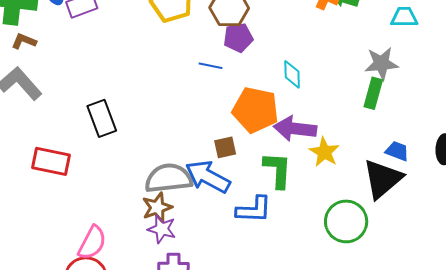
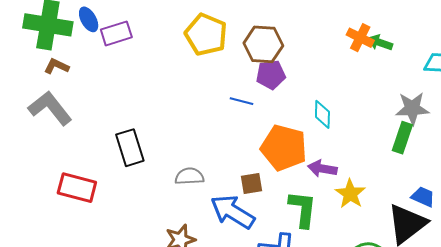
purple arrow: (295, 129) -> (322, 169), size x0.7
gray semicircle: (168, 178) -> (189, 176), moved, size x0.6

